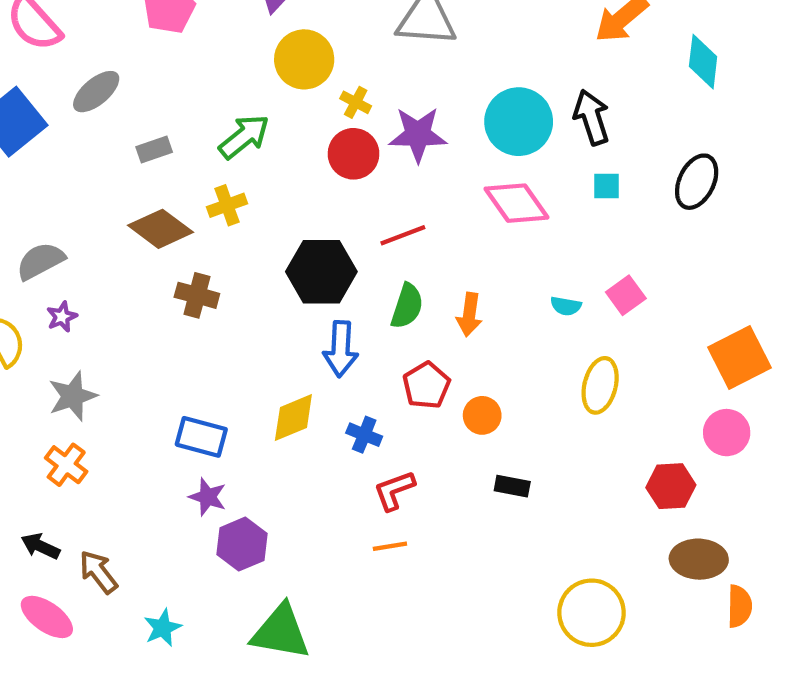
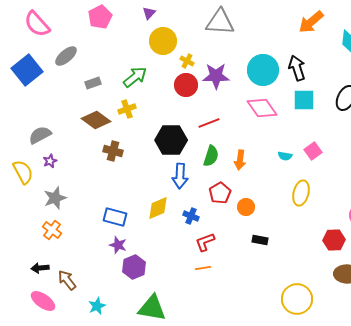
cyan square: (607, 186) -> (304, 100), size x1.6
black arrow: (40, 546) -> (40, 268), turned -30

